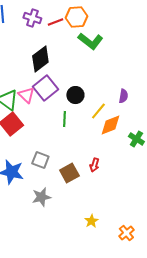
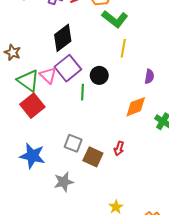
yellow line: (98, 111) -> (123, 48), moved, turned -30
green line: (64, 119) -> (82, 92), moved
gray square: (40, 160) -> (73, 143), moved
brown square: (69, 173) -> (93, 157), turned -36

